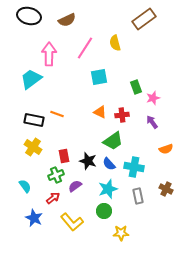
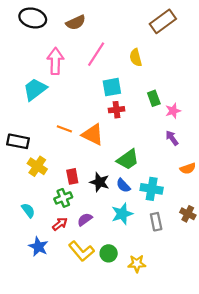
yellow semicircle: (115, 43) -> (136, 58), moved
orange triangle: (100, 112) -> (93, 135), moved, size x1.5
red cross: (122, 115) -> (116, 110), moved
black rectangle: (34, 120) -> (18, 141), moved
purple semicircle: (75, 186) -> (85, 219), moved
green circle: (104, 211) -> (109, 253), moved

